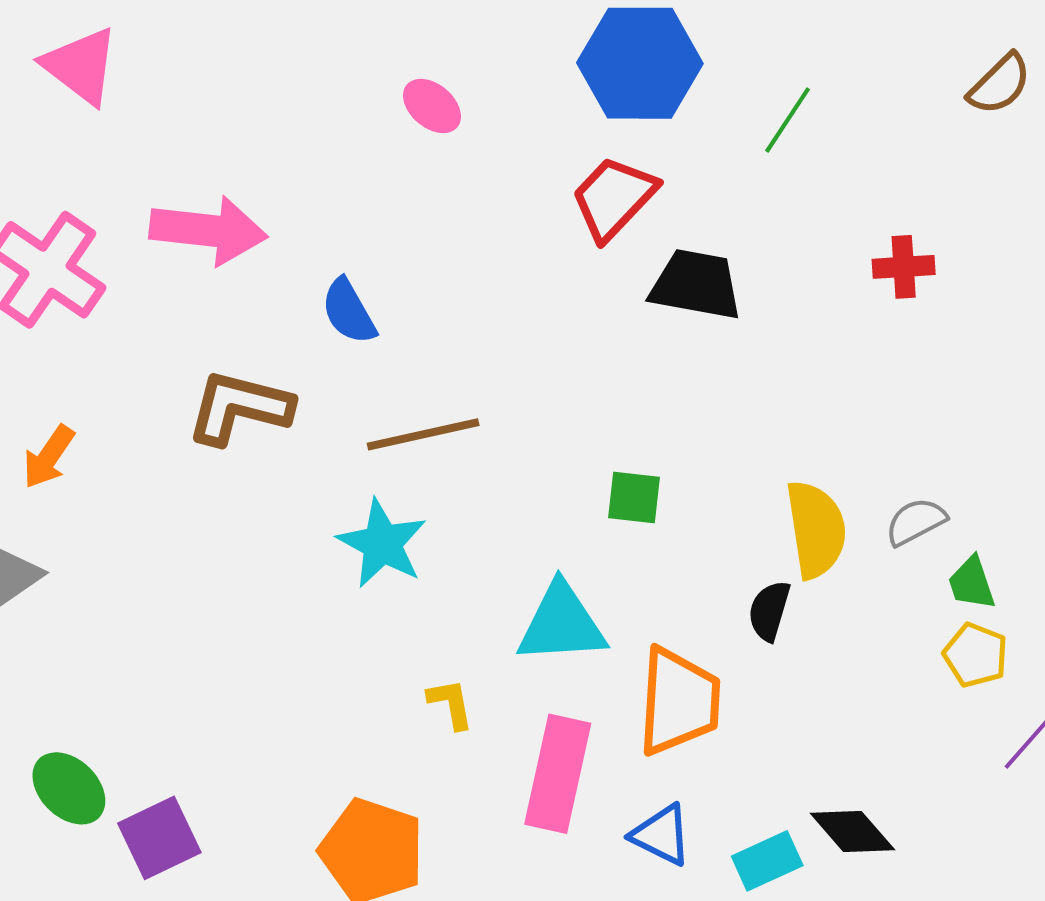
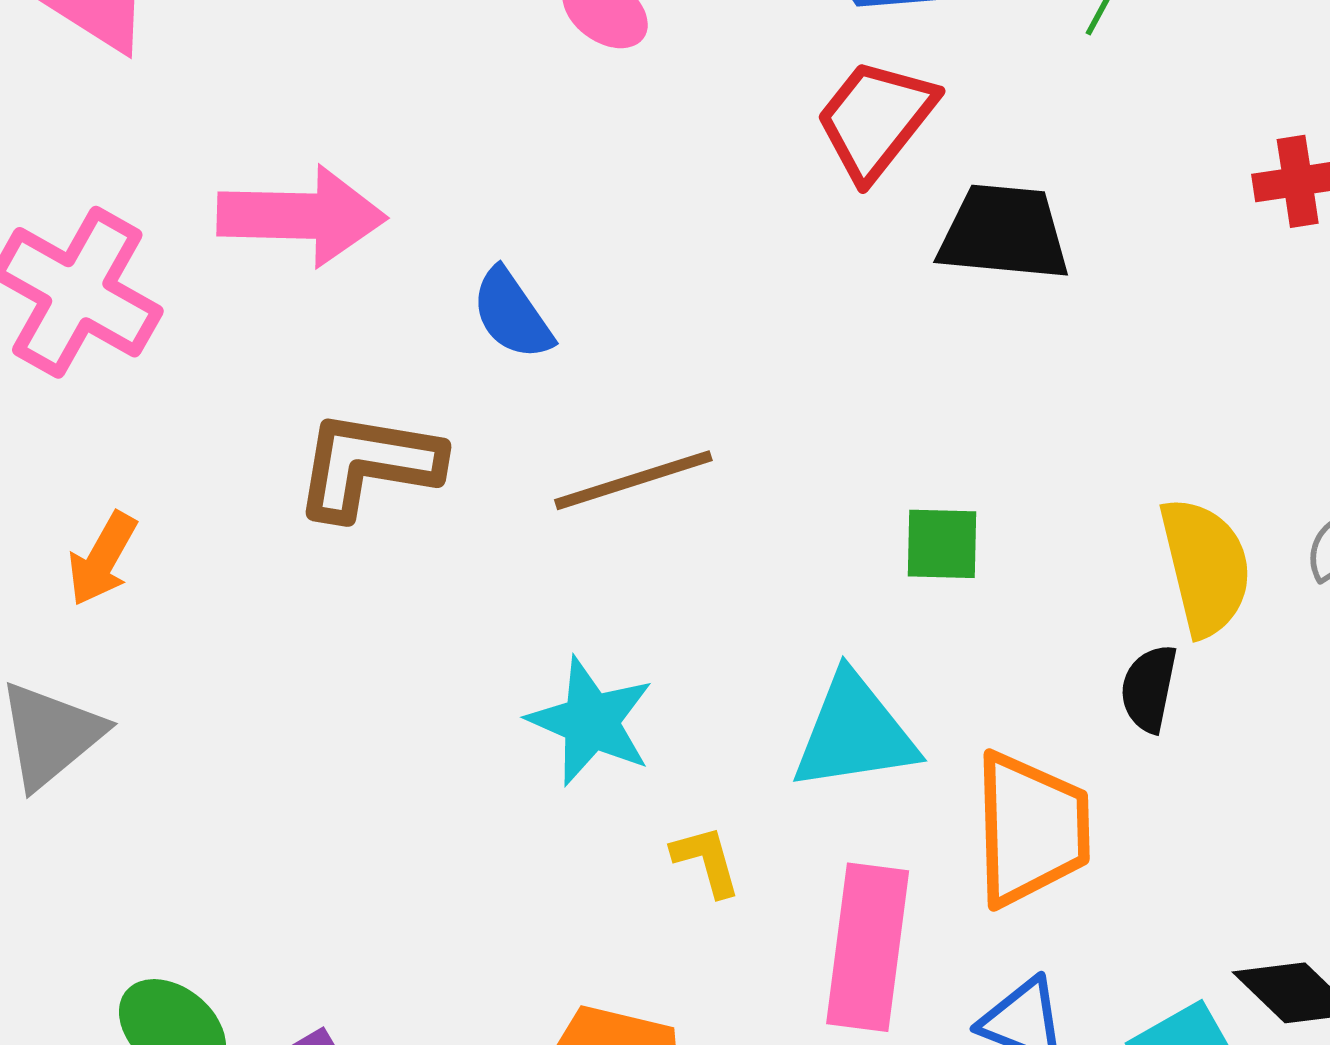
cyan star: (382, 544) -> (591, 721), moved

